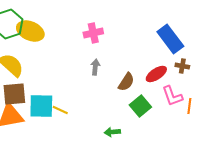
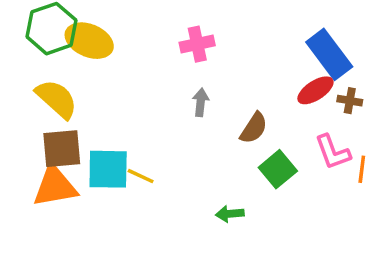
red ellipse: (156, 74) -> (315, 90), moved

